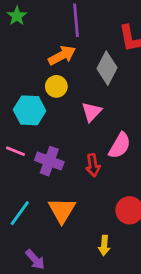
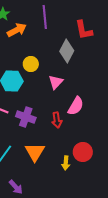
orange arrow: (62, 55) -> (17, 30), moved
yellow arrow: (104, 246) -> (66, 163), moved

